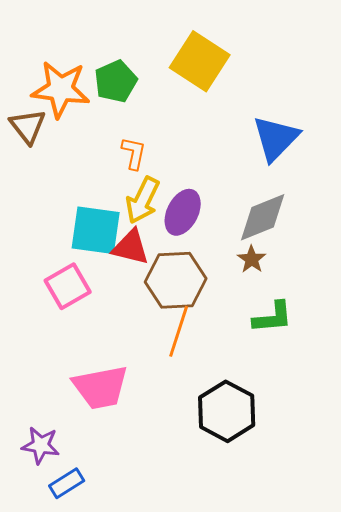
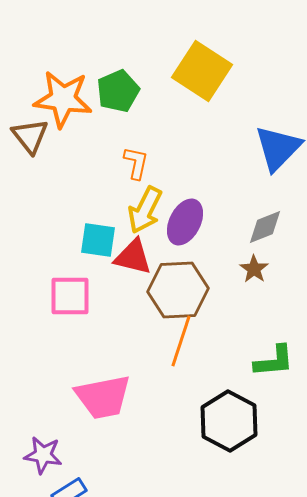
gray diamond: (263, 217) -> (265, 227), size x0.7
cyan square: (96, 230) -> (98, 240), size x0.7
pink square: (68, 286) -> (70, 296), turned 30
green L-shape: (273, 317) -> (274, 361), moved

